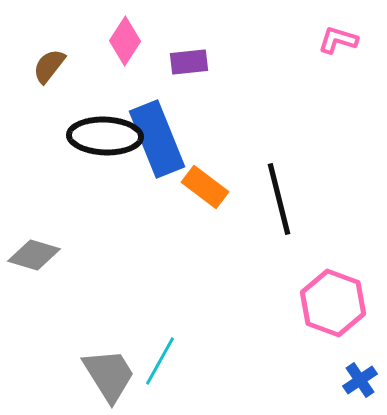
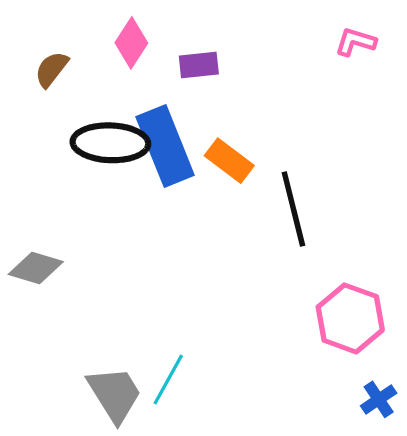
orange rectangle: (205, 187) -> (229, 161), moved

